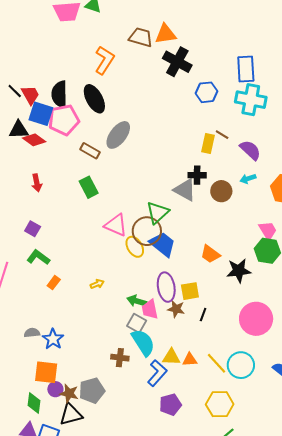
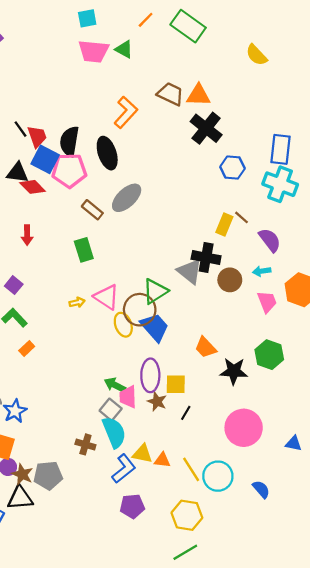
black cross: (197, 175) -> (206, 257), size x1.4
pink trapezoid: (268, 231) -> (267, 302), moved
yellow arrow: (97, 284) -> (77, 302), moved

